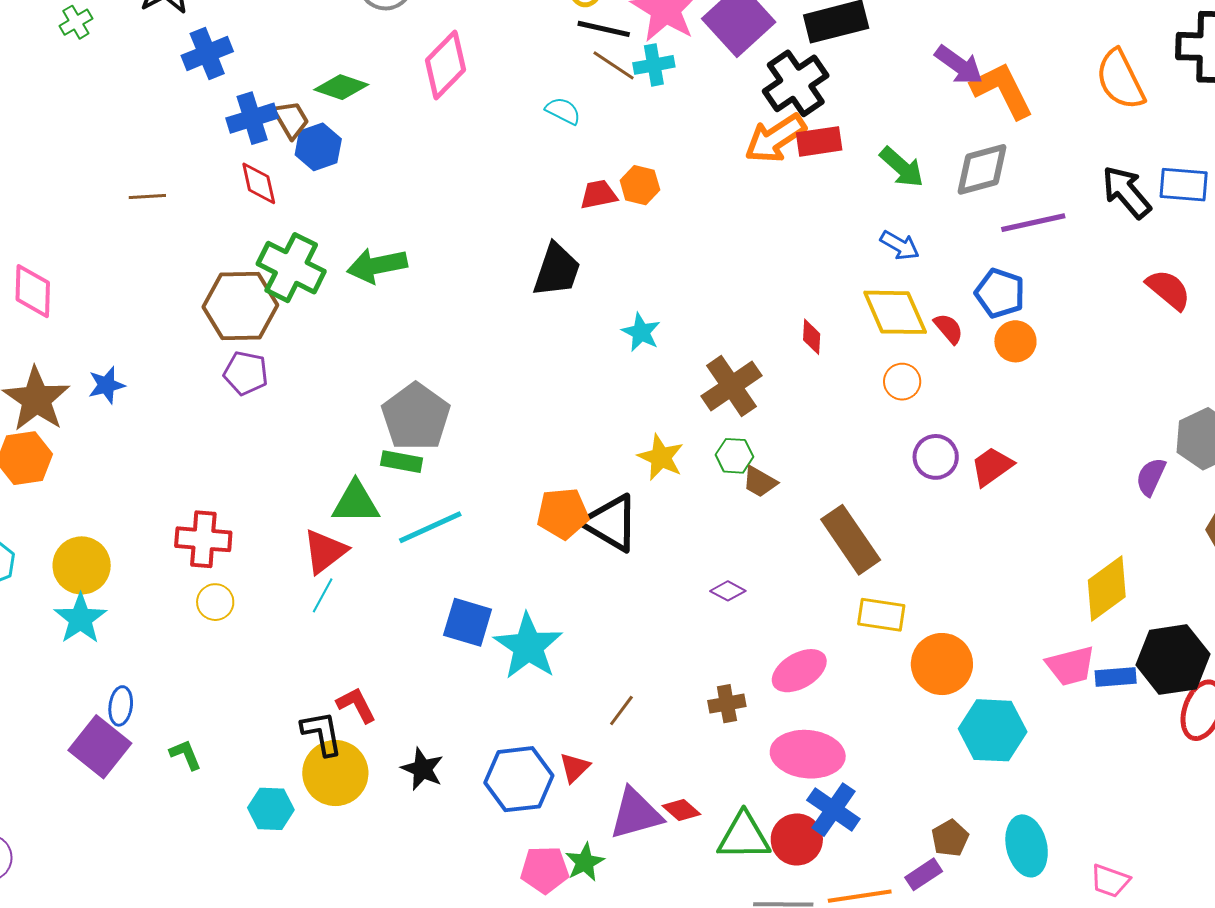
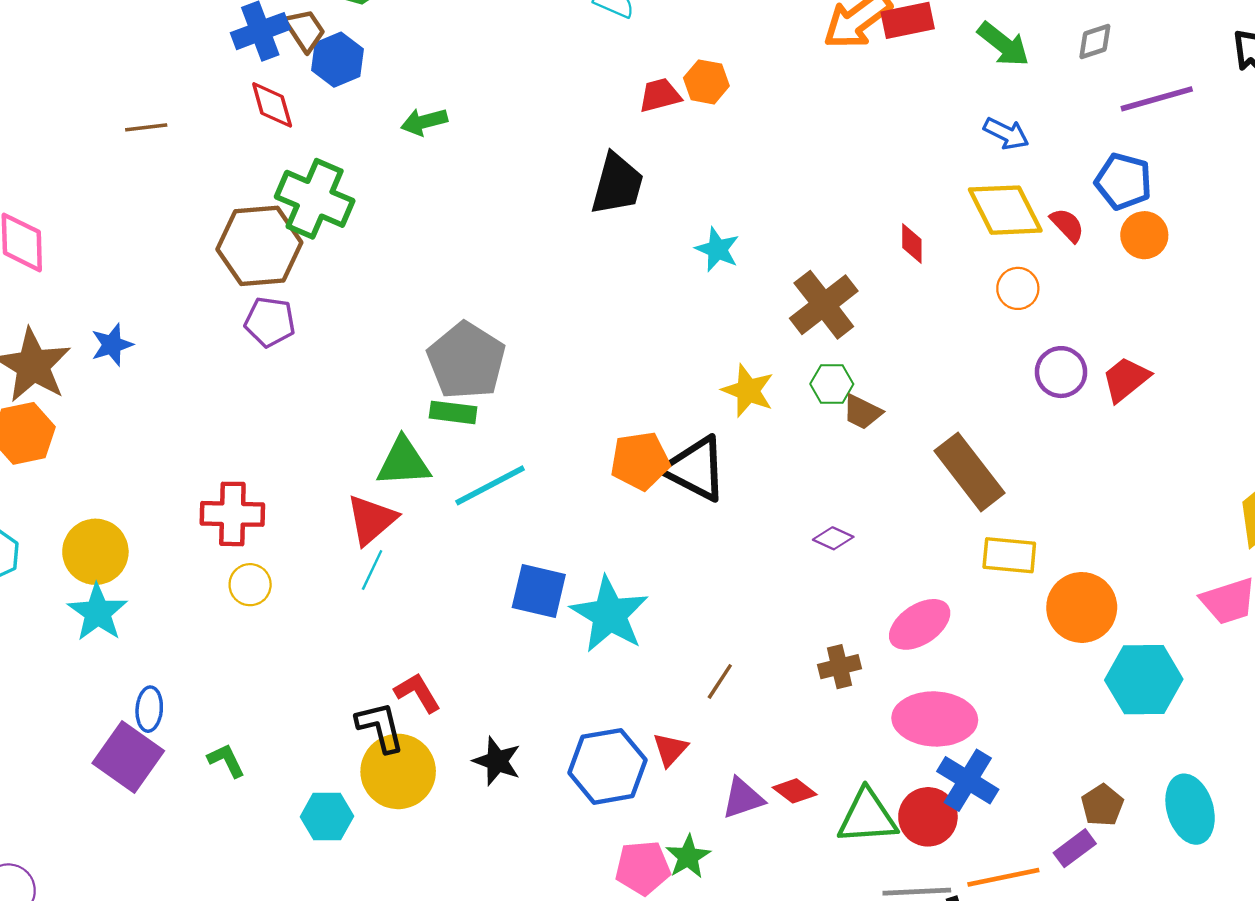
gray diamond: (982, 169) -> (1095, 42), size x0.6
green arrow: (377, 265) -> (424, 122), moved, size x0.7
purple triangle: (636, 814) -> (743, 798), size x0.7

